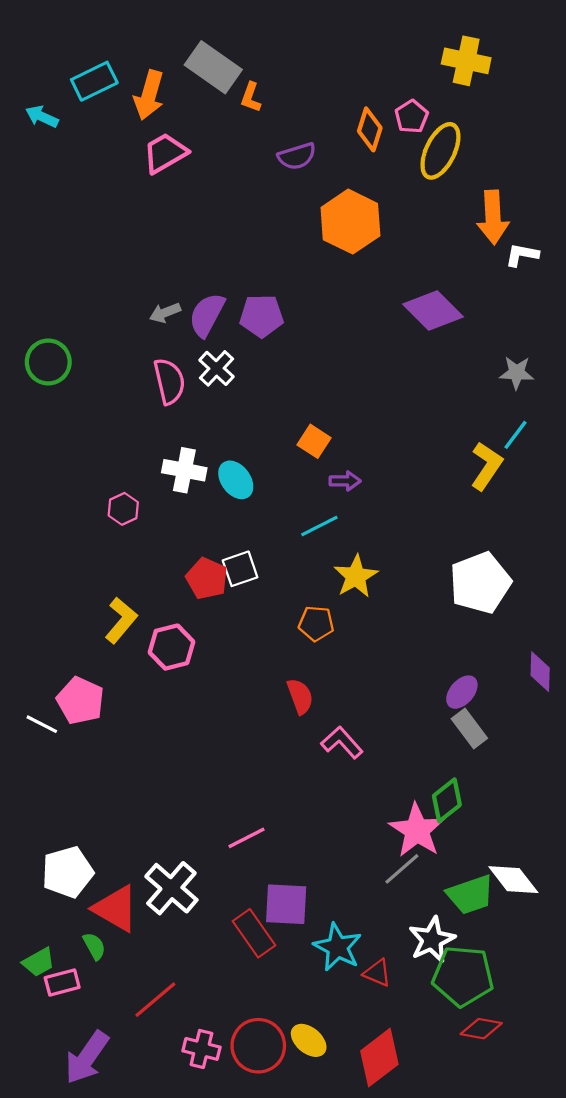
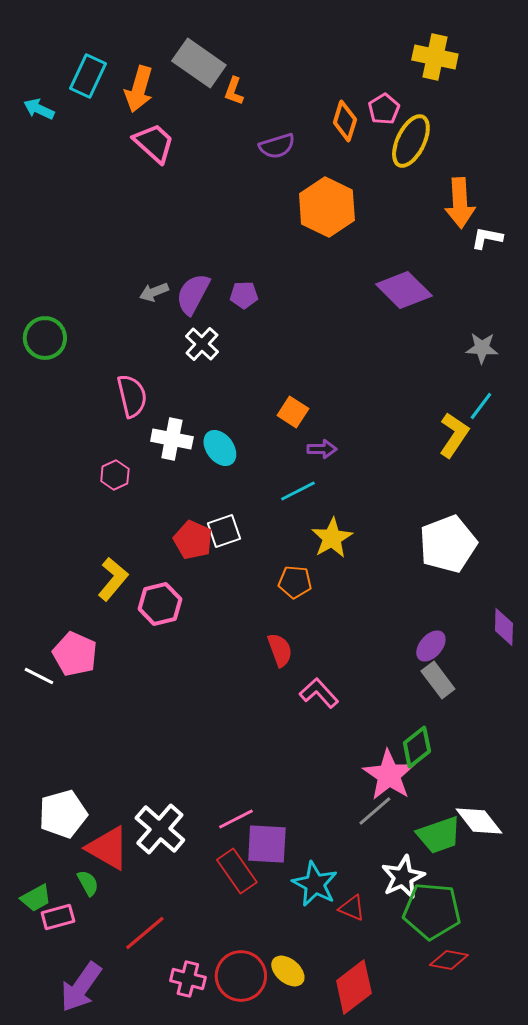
cyan rectangle: (94, 81) -> (88, 76), turned -39
pink trapezoid: (165, 153) -> (154, 143), turned 72
purple pentagon: (261, 316) -> (244, 295), size x0.7
pink semicircle: (169, 381) -> (132, 396), moved
pink line: (246, 838) -> (236, 819), moved

